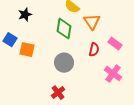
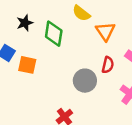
green diamond: (64, 29) -> (54, 34), moved
gray circle: (64, 63) -> (85, 81), moved

